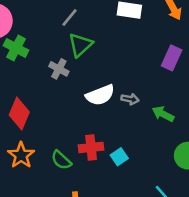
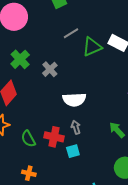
green triangle: (80, 45) -> (92, 47), moved
green cross: (16, 48) -> (20, 59), moved
gray arrow: (130, 99) -> (76, 127), moved, turned -136

